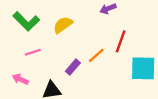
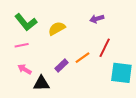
pink line: (33, 52) -> (22, 45), moved
pink arrow: (20, 79) -> (24, 69), moved

